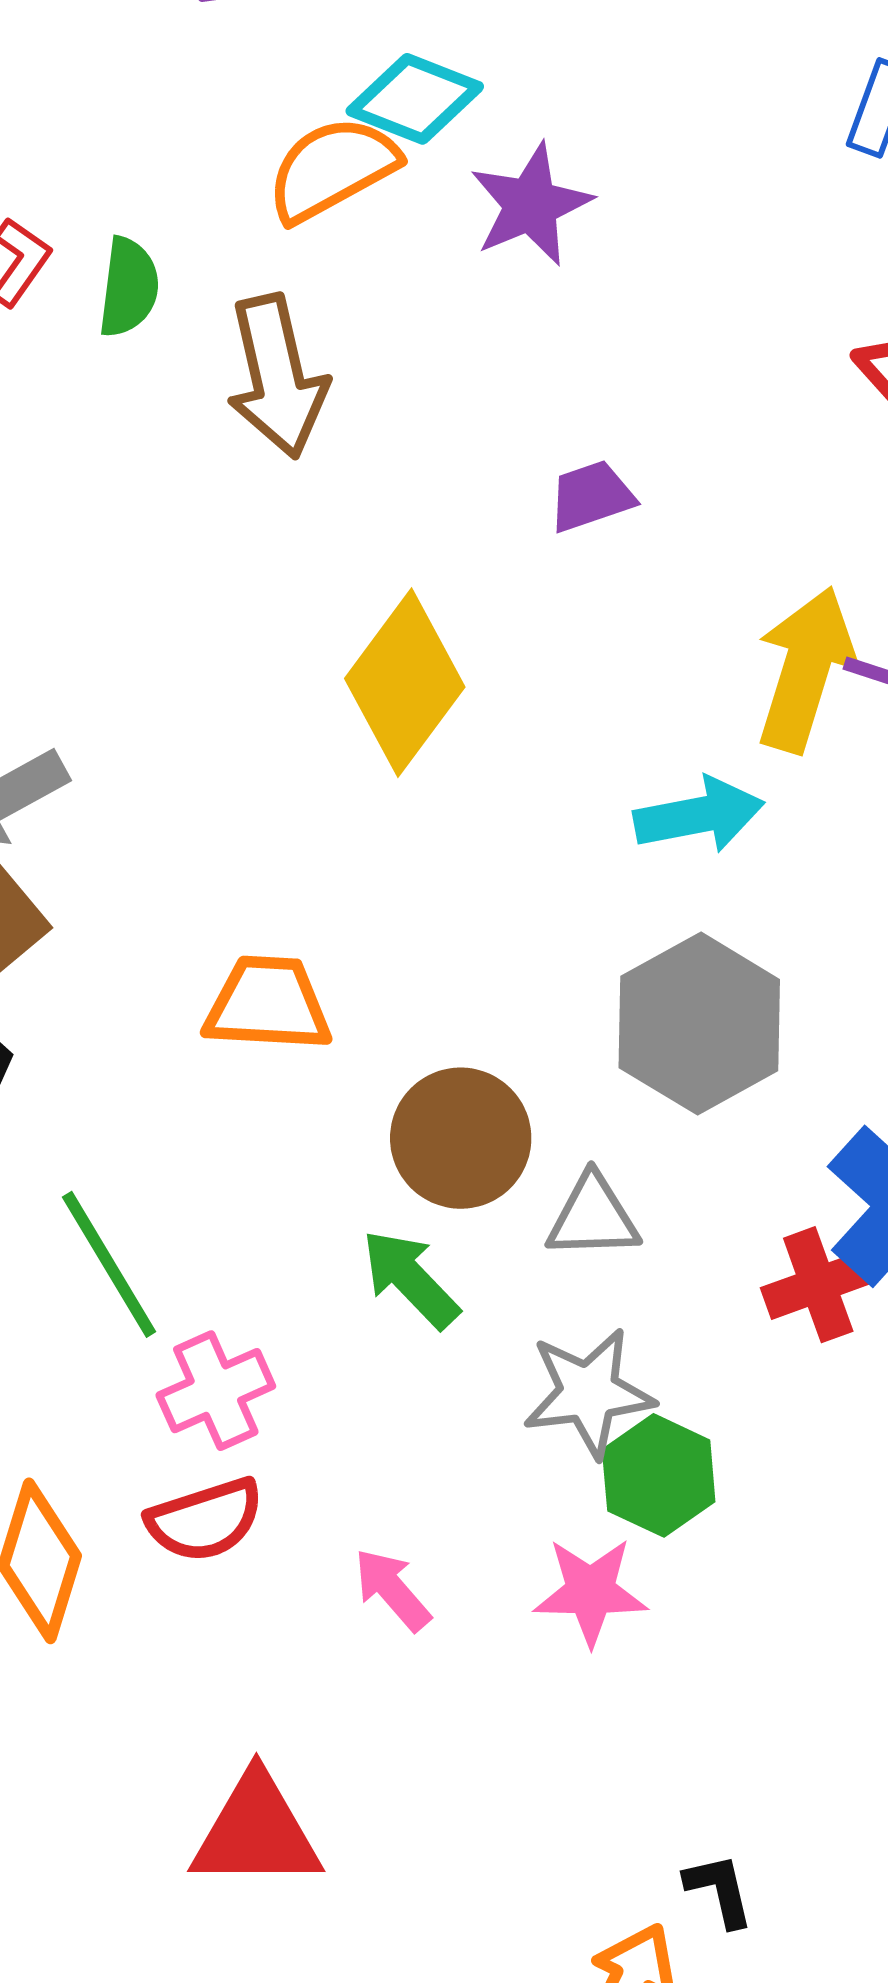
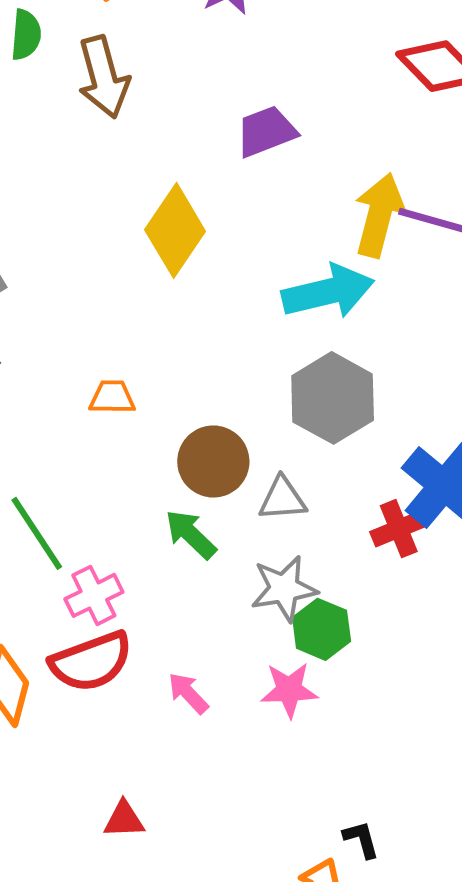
purple trapezoid: (591, 496) -> (266, 131), size x1.4
cyan arrow: (699, 815) -> (328, 292), size x1.4
orange trapezoid: (268, 1004) -> (112, 397), size x0.7
red semicircle: (205, 1520) -> (91, 662), size x1.4
red triangle: (256, 1832) -> (124, 820), size x0.6

